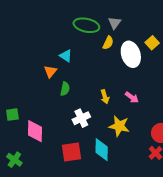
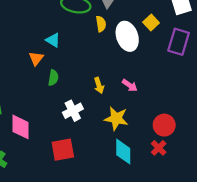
yellow semicircle: (108, 43) -> (101, 24), turned -32
cyan diamond: (102, 150) -> (123, 152), moved

